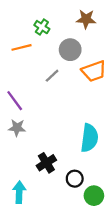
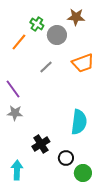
orange line: (22, 47) -> (19, 42), turned -36
gray circle: (70, 50) -> (57, 35), moved

